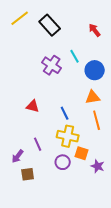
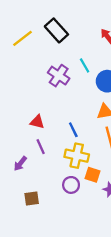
yellow line: (20, 18) -> (23, 38), moved
purple line: (38, 144) -> (41, 147), moved
purple arrow: (18, 156) -> (20, 164), moved

